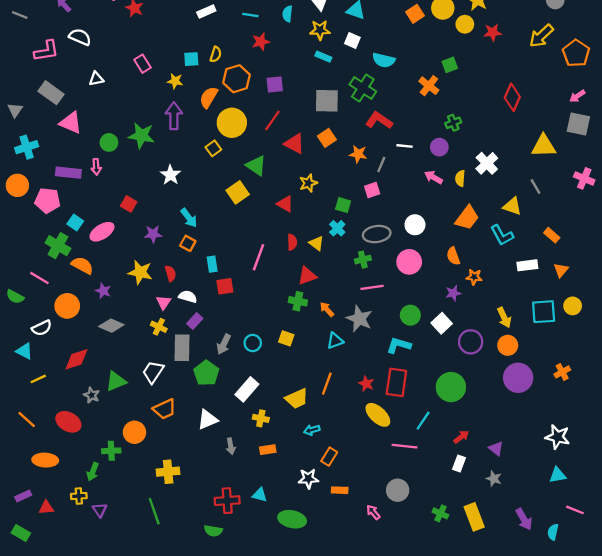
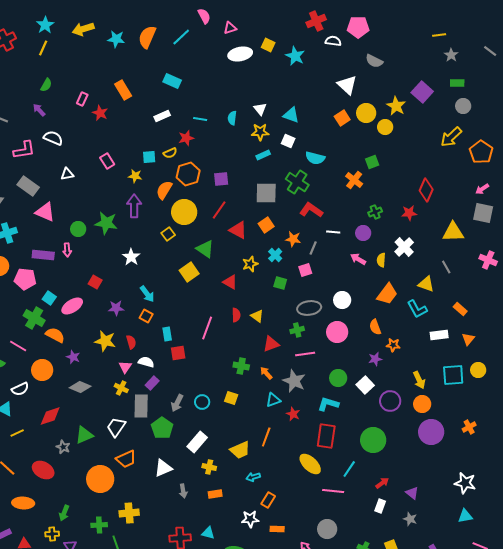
red star: (493, 32) -> (409, 213), moved
red star: (261, 42) -> (186, 138), moved
yellow semicircle: (216, 54) -> (170, 153), turned 48
cyan rectangle: (323, 57) -> (263, 155), turned -48
cyan cross: (337, 228) -> (275, 255), moved
red triangle: (307, 276) -> (271, 344), moved
red star: (366, 384) -> (293, 414), moved
orange circle: (134, 432) -> (100, 479), size x1.4
green cross: (111, 451) -> (99, 525), moved

